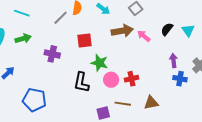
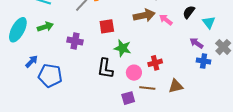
cyan triangle: (188, 30) -> (209, 22), moved
purple arrow: (174, 61) -> (196, 43), turned -48
pink circle: (111, 80) -> (134, 73), moved
blue pentagon: (34, 100) -> (50, 76), moved

